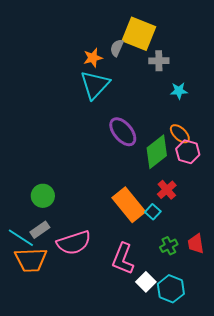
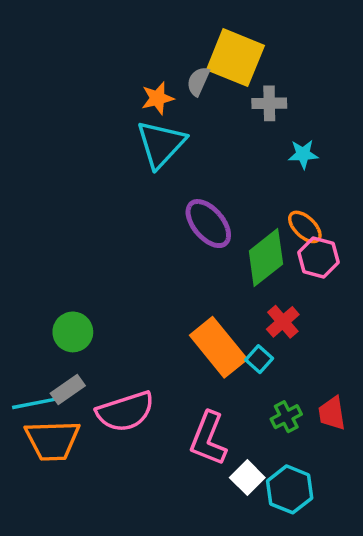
cyan line: (21, 238) -> (36, 403), turned -44

